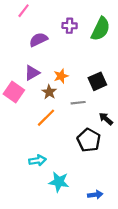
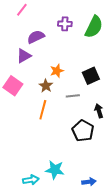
purple triangle: (32, 73) -> (24, 56), moved
orange line: (46, 118) -> (43, 110), turned -30
black arrow: (106, 119) -> (99, 111), turned 32
cyan arrow: (37, 160) -> (31, 180), moved

